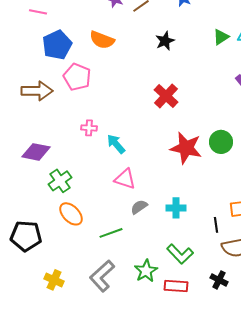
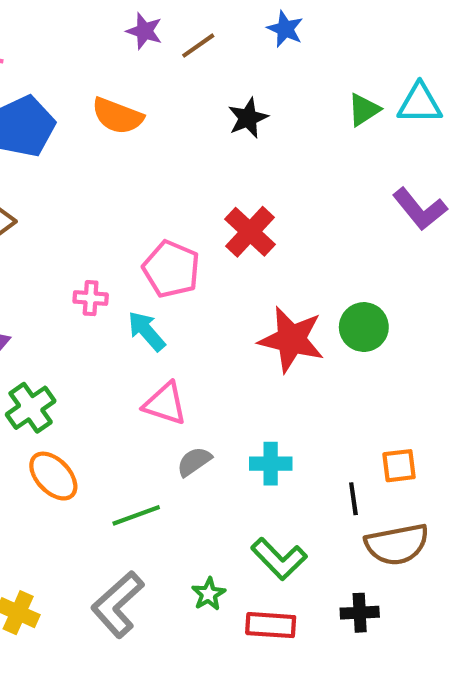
pink pentagon: (77, 77) -> (171, 269), moved
green star: (146, 271) -> (209, 594), size x0.7
black cross: (219, 280) -> (360, 613), turned -30

